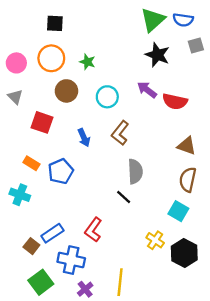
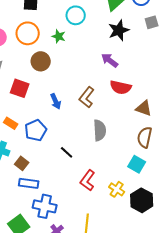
black star: (157, 55) -> (119, 30), turned 30
cyan circle: (107, 97) -> (76, 15), moved
red semicircle: (175, 101) -> (121, 87), moved
black line: (124, 197) -> (67, 152), moved
red L-shape: (93, 230) -> (88, 180), moved
blue rectangle: (52, 233) -> (29, 183), turned 42
brown square: (31, 246) -> (22, 163), moved

